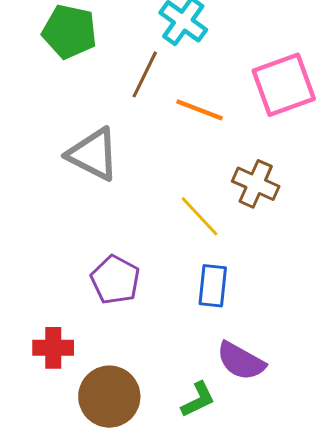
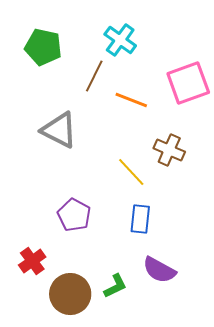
red cross: (53, 348) -> (32, 261), turned -36
green L-shape: (198, 400) -> (115, 286), moved

